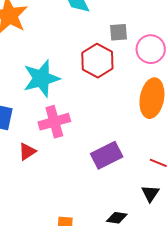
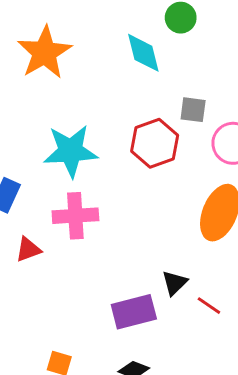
purple rectangle: (107, 155) -> (134, 312), moved
black triangle: (150, 193) -> (174, 283), moved

